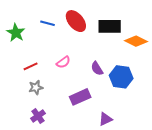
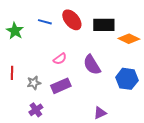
red line: (31, 66) -> (12, 73), moved, turned -64
purple semicircle: (97, 69) -> (92, 65), size x1.5
blue hexagon: (121, 77) -> (127, 79), moved
purple rectangle: (80, 97) -> (61, 86), moved

